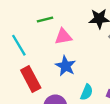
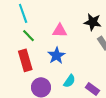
green line: (45, 19) -> (28, 36), moved, turned 48
cyan line: (19, 45) -> (23, 13), moved

